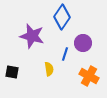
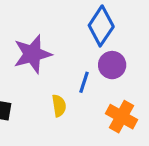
blue diamond: (62, 17) -> (101, 26), moved
purple star: (32, 36) -> (32, 54), turned -30

